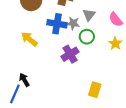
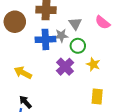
yellow arrow: (29, 39) -> (23, 73), moved
yellow star: (115, 44) -> (93, 64), moved

